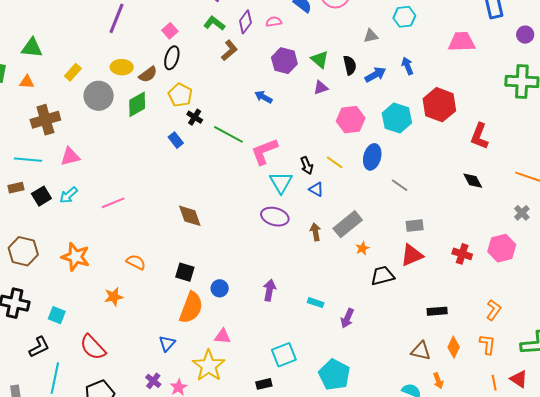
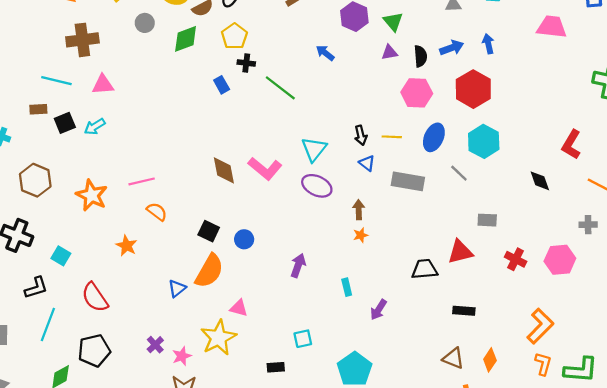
black semicircle: (350, 65) -> (420, 56), moved
gray circle: (99, 96) -> (145, 23), size x0.6
red hexagon: (439, 105) -> (473, 89), moved
black cross: (195, 117) -> (246, 63), turned -35
cyan hexagon: (397, 118) -> (484, 141), moved
red L-shape: (479, 136) -> (571, 145), moved
pink L-shape: (264, 151) -> (265, 169), moved, turned -128
yellow line: (335, 162) -> (392, 137), turned -42
cyan triangle: (281, 182) -> (314, 149), moved
pink line: (113, 203) -> (142, 181), moved
gray cross: (522, 213) -> (588, 225), turned 35
gray rectangle: (348, 224) -> (408, 181), moved, turned 40
gray rectangle: (415, 226) -> (487, 220), moved
orange star: (362, 248) -> (361, 235), moved
blue circle: (220, 288) -> (244, 239), moved
orange star: (114, 297) -> (126, 246), turned 30
cyan rectangle: (316, 303) -> (347, 287), turned 49
orange L-shape: (494, 310) -> (540, 326), size x1.5
black rectangle: (437, 311) -> (464, 311), moved
blue triangle: (167, 343) -> (177, 288), moved
orange L-shape: (487, 344) -> (543, 364), moved
cyan square: (284, 355) -> (303, 339), size x0.7

